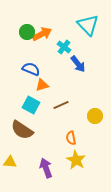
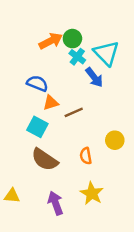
cyan triangle: (88, 25) -> (106, 53), moved
green circle: (27, 32) -> (72, 39), moved
brown line: (61, 105) -> (74, 112), moved
brown semicircle: (22, 130) -> (45, 160), moved
orange semicircle: (71, 138) -> (86, 156), moved

